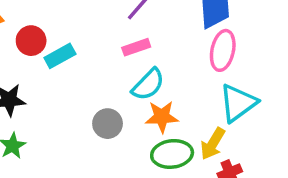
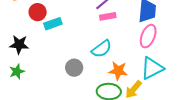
pink rectangle: (136, 47) -> (108, 16), moved
orange star: (162, 117) -> (118, 71), moved

